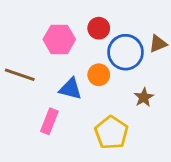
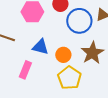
orange circle: (99, 75) -> (63, 55), moved
brown star: (144, 97) -> (92, 53), size x1.6

